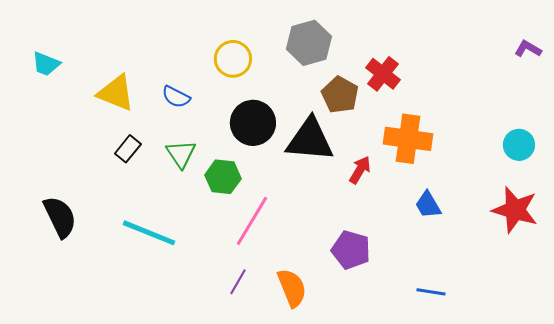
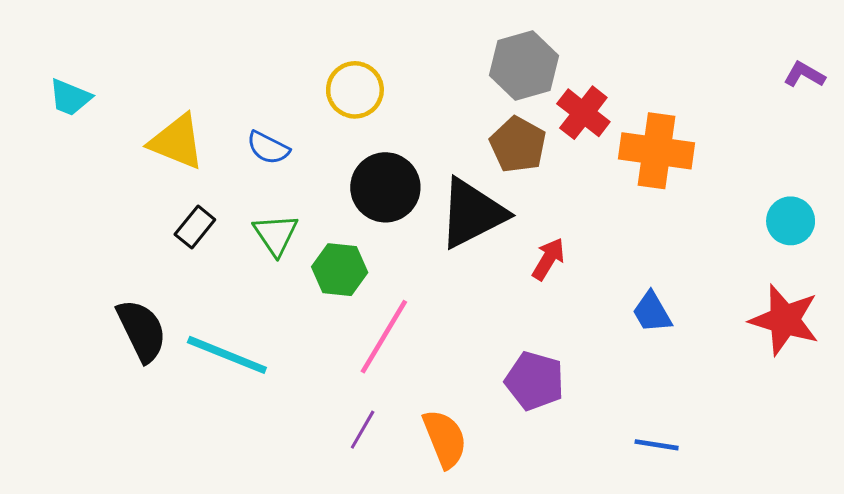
gray hexagon: (309, 43) -> (524, 65), moved
orange cross: (408, 139) -> (657, 151), moved
black triangle: (310, 140) -> (472, 213), turned -32
black semicircle: (60, 217) -> (142, 331), moved

